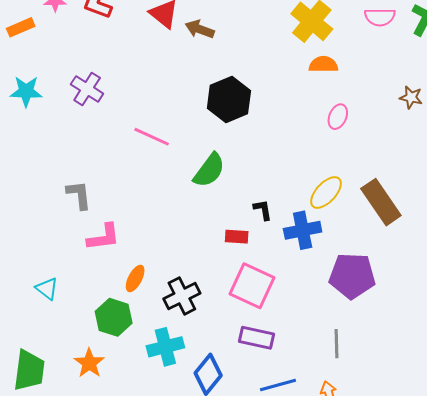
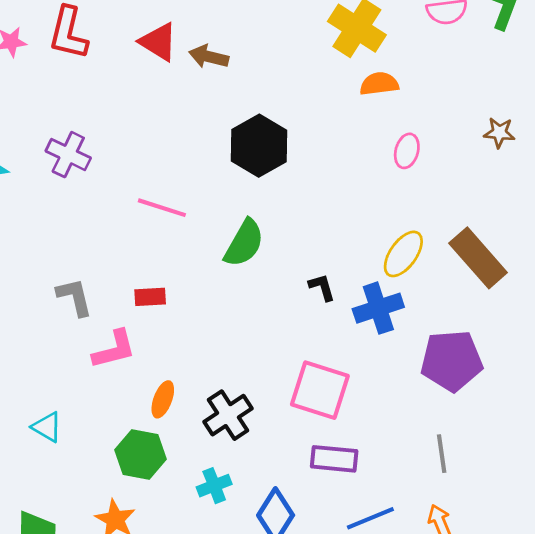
brown star: (411, 97) -> (499, 133), moved
red rectangle: (237, 237) -> (150, 297), moved
cyan cross: (165, 347) -> (214, 486), size x0.7

